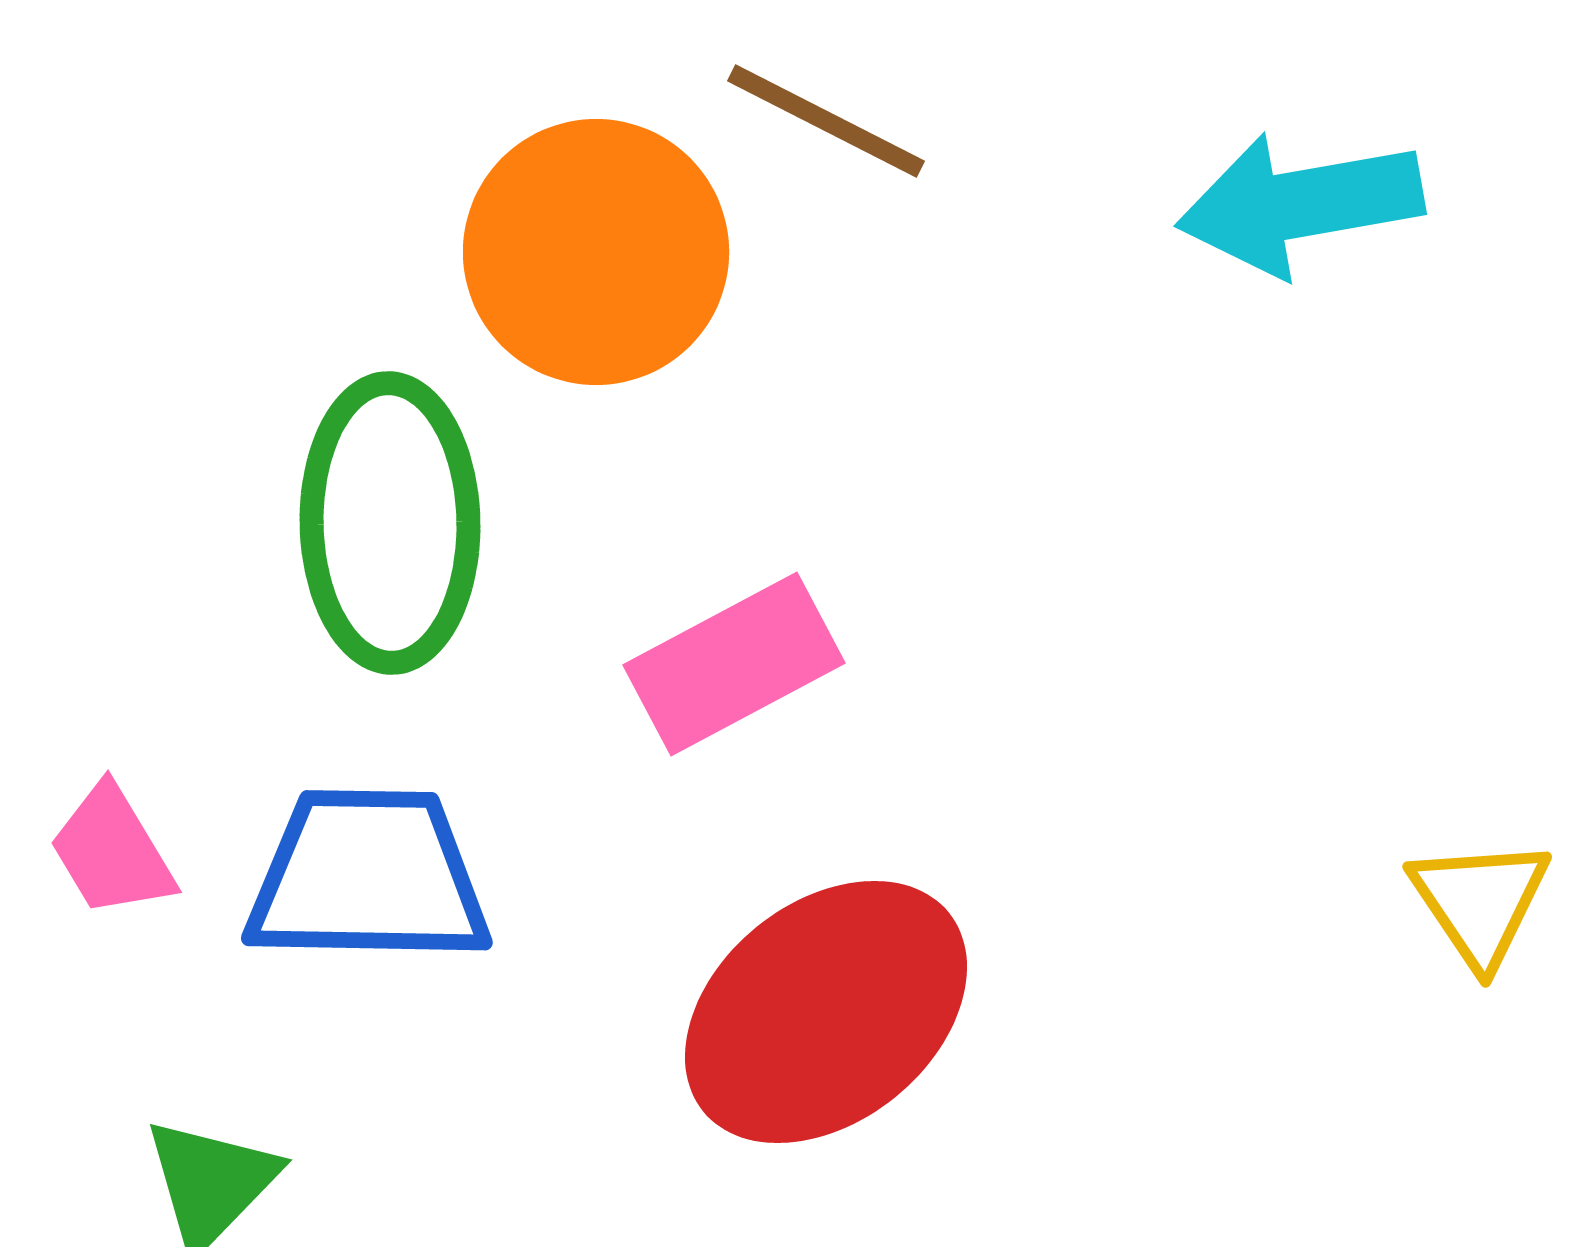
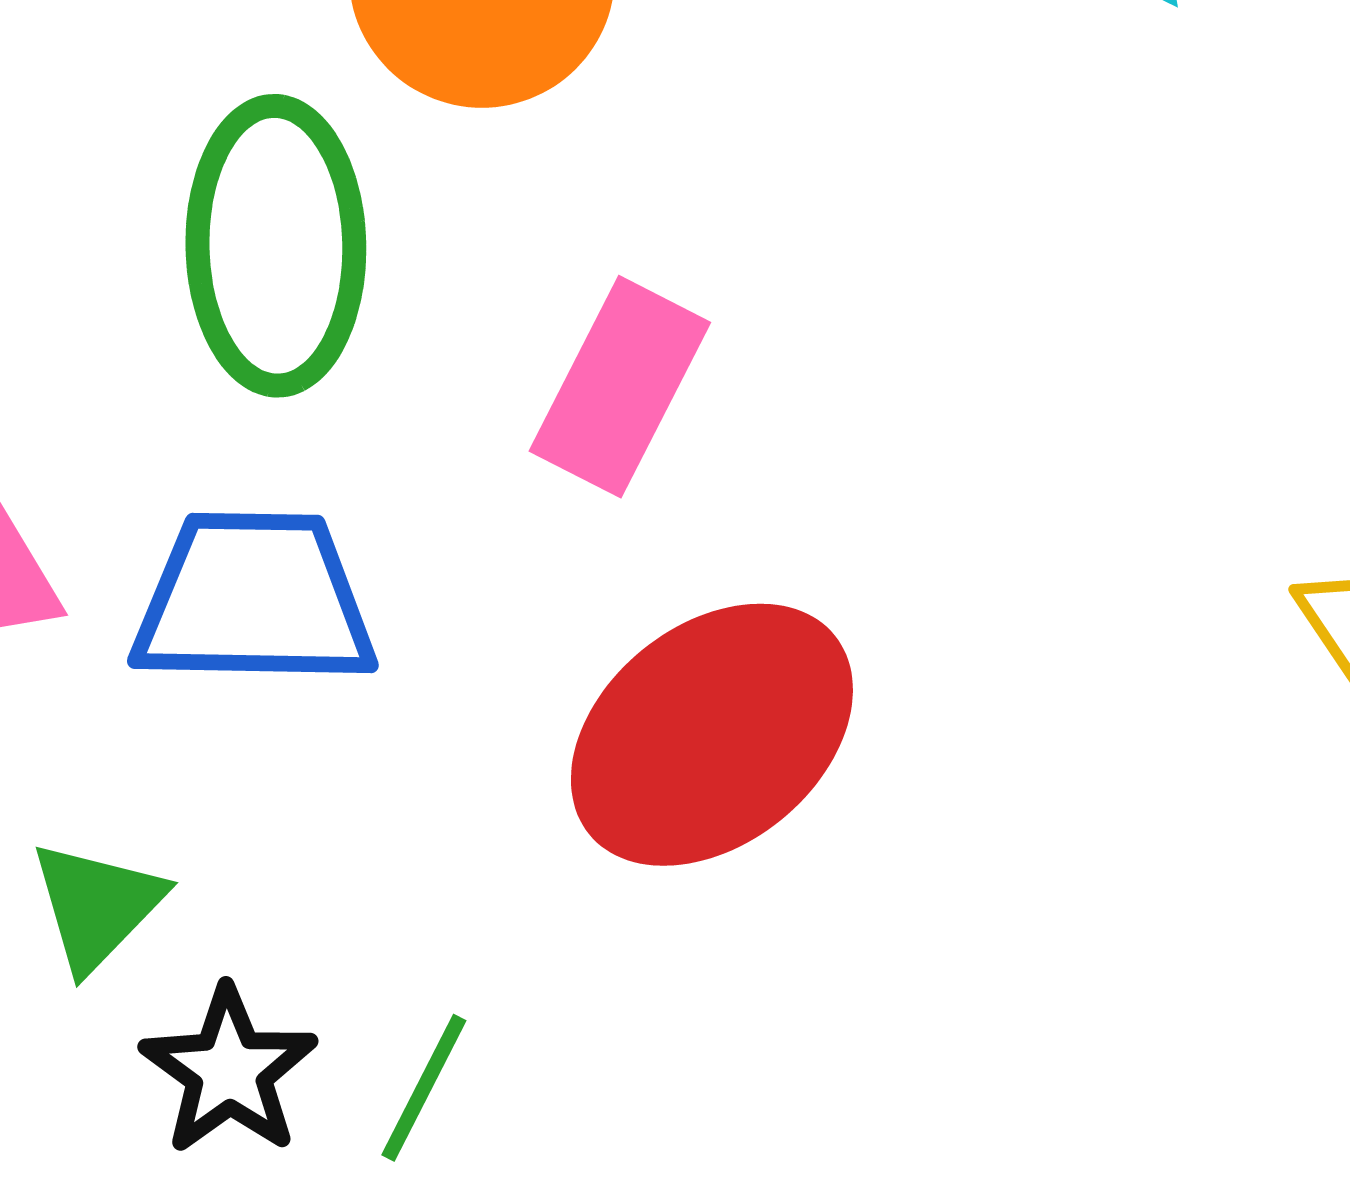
pink rectangle: (734, 664) -> (620, 387), turned -35

